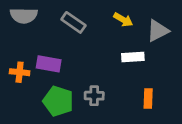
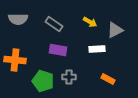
purple rectangle: (49, 64) -> (58, 50), moved
orange cross: (20, 72) -> (15, 60), size x1.5
orange rectangle: (148, 98) -> (108, 79), turned -64

